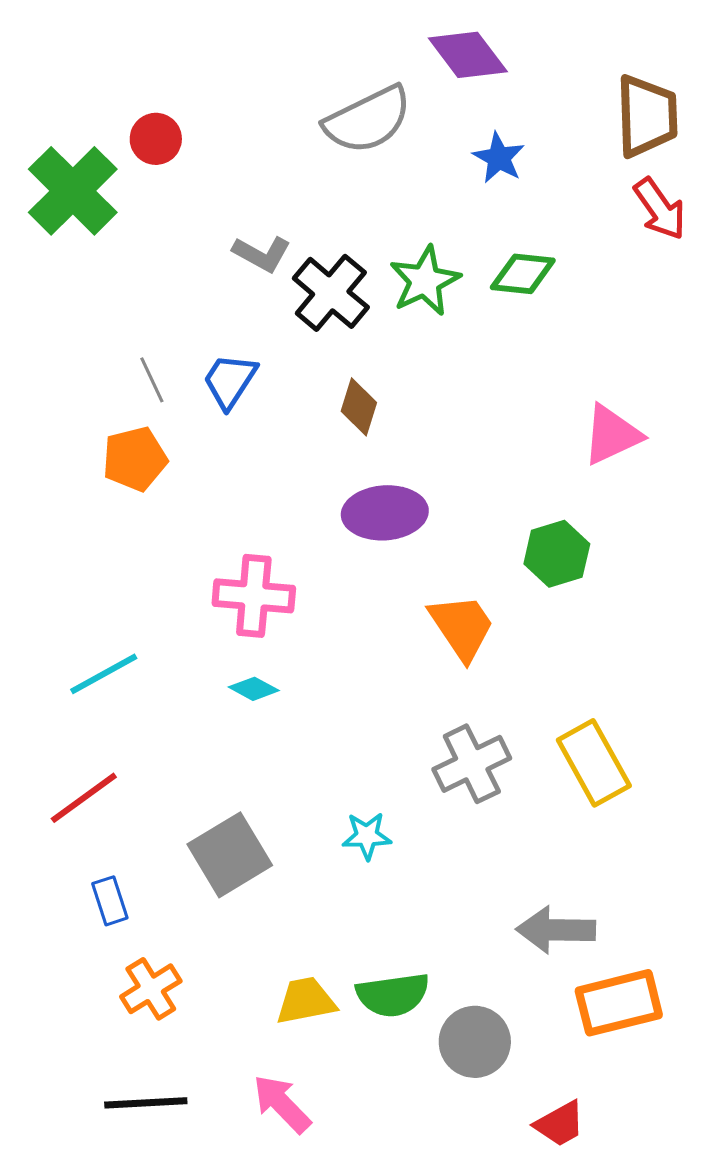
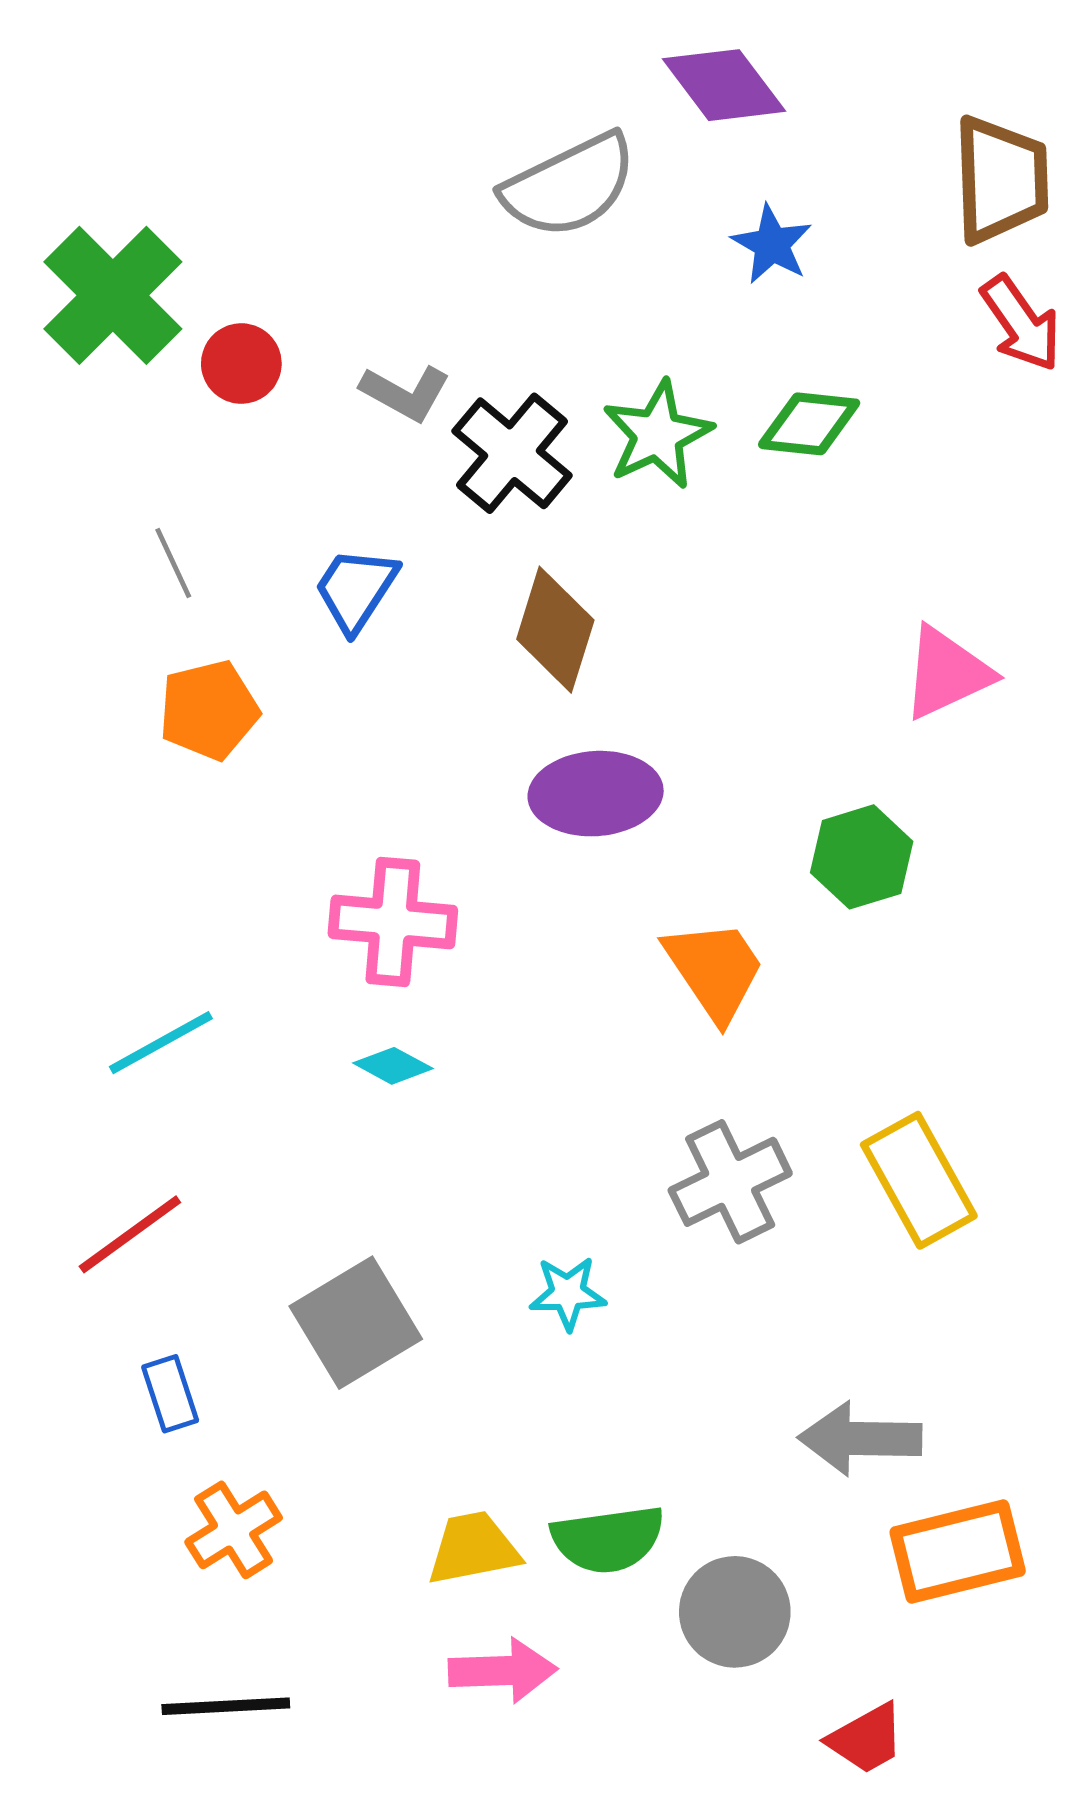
red circle: (156, 139) -> (241, 364), moved
gray line: (152, 380) -> (173, 563), moved
brown diamond: (359, 407) -> (555, 630), size x1.4
pink arrow: (282, 1104) -> (503, 1671), moved, turned 132

